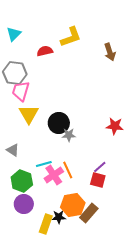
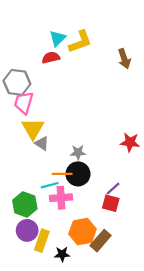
cyan triangle: (14, 34) -> (58, 38), moved
black circle: (59, 123) -> (78, 174), moved
gray triangle: (13, 150) -> (42, 143), moved
orange line: (68, 170) -> (62, 174), moved, turned -66
pink cross: (54, 175) -> (61, 198), turned 30
black star: (59, 217) -> (62, 254), moved
yellow rectangle: (46, 224) -> (42, 241), moved

